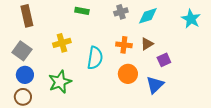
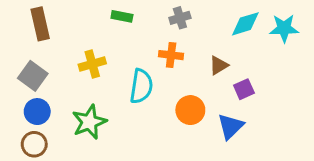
cyan diamond: (148, 16) -> (245, 24), moved
cyan star: (191, 19) -> (284, 28), turned -30
orange cross: (124, 45) -> (171, 55), moved

